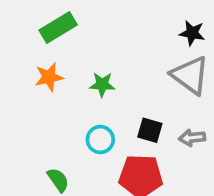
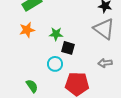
black square: (150, 130) -> (68, 48), moved

